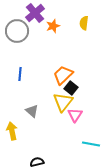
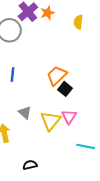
orange star: (53, 26) -> (47, 13), moved
yellow triangle: (63, 102) -> (51, 121), moved

